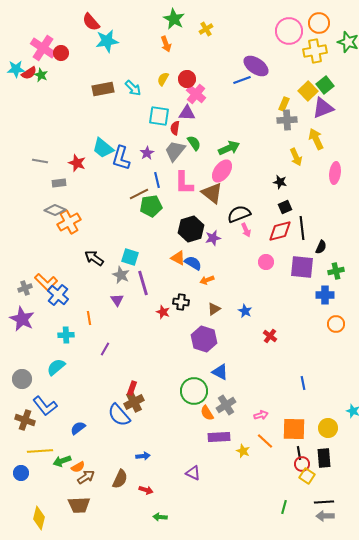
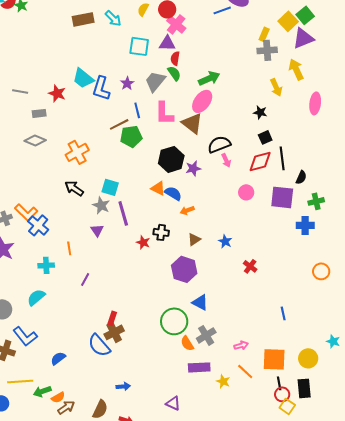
red semicircle: (175, 128) -> (175, 58), moved
orange cross: (69, 222) -> (77, 152), moved
orange circle: (336, 324) -> (321, 271), moved

